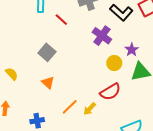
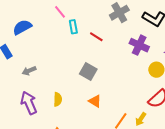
yellow semicircle: (12, 74) -> (58, 99), turned 56

